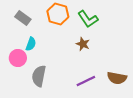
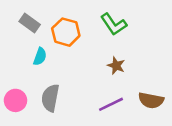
orange hexagon: (58, 14) -> (66, 32), moved
brown star: (83, 44) -> (116, 66), moved
pink circle: (18, 58) -> (15, 100), moved

